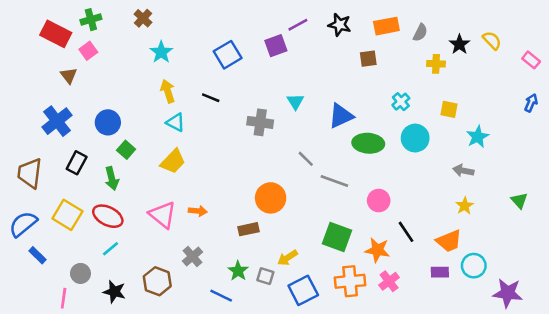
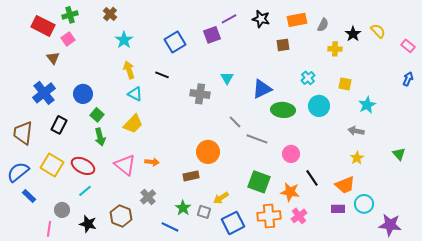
green arrow: (112, 178) -> (100, 137), moved

